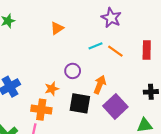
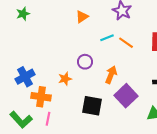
orange triangle: (57, 28) -> (82, 17), moved
black square: (80, 103) -> (92, 106), moved
orange cross: (41, 110) -> (41, 97), moved

